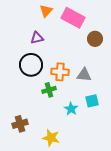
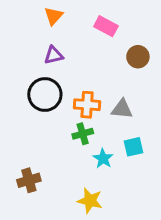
orange triangle: (46, 11) -> (54, 16), moved
pink rectangle: (73, 18) -> (106, 26), size x0.7
green cross: (49, 90) -> (83, 134), moved
yellow star: (51, 138) -> (90, 201), moved

